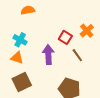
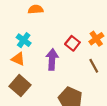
brown line: (77, 55) -> (94, 66), moved
brown square: (22, 82) -> (20, 86), turned -30

